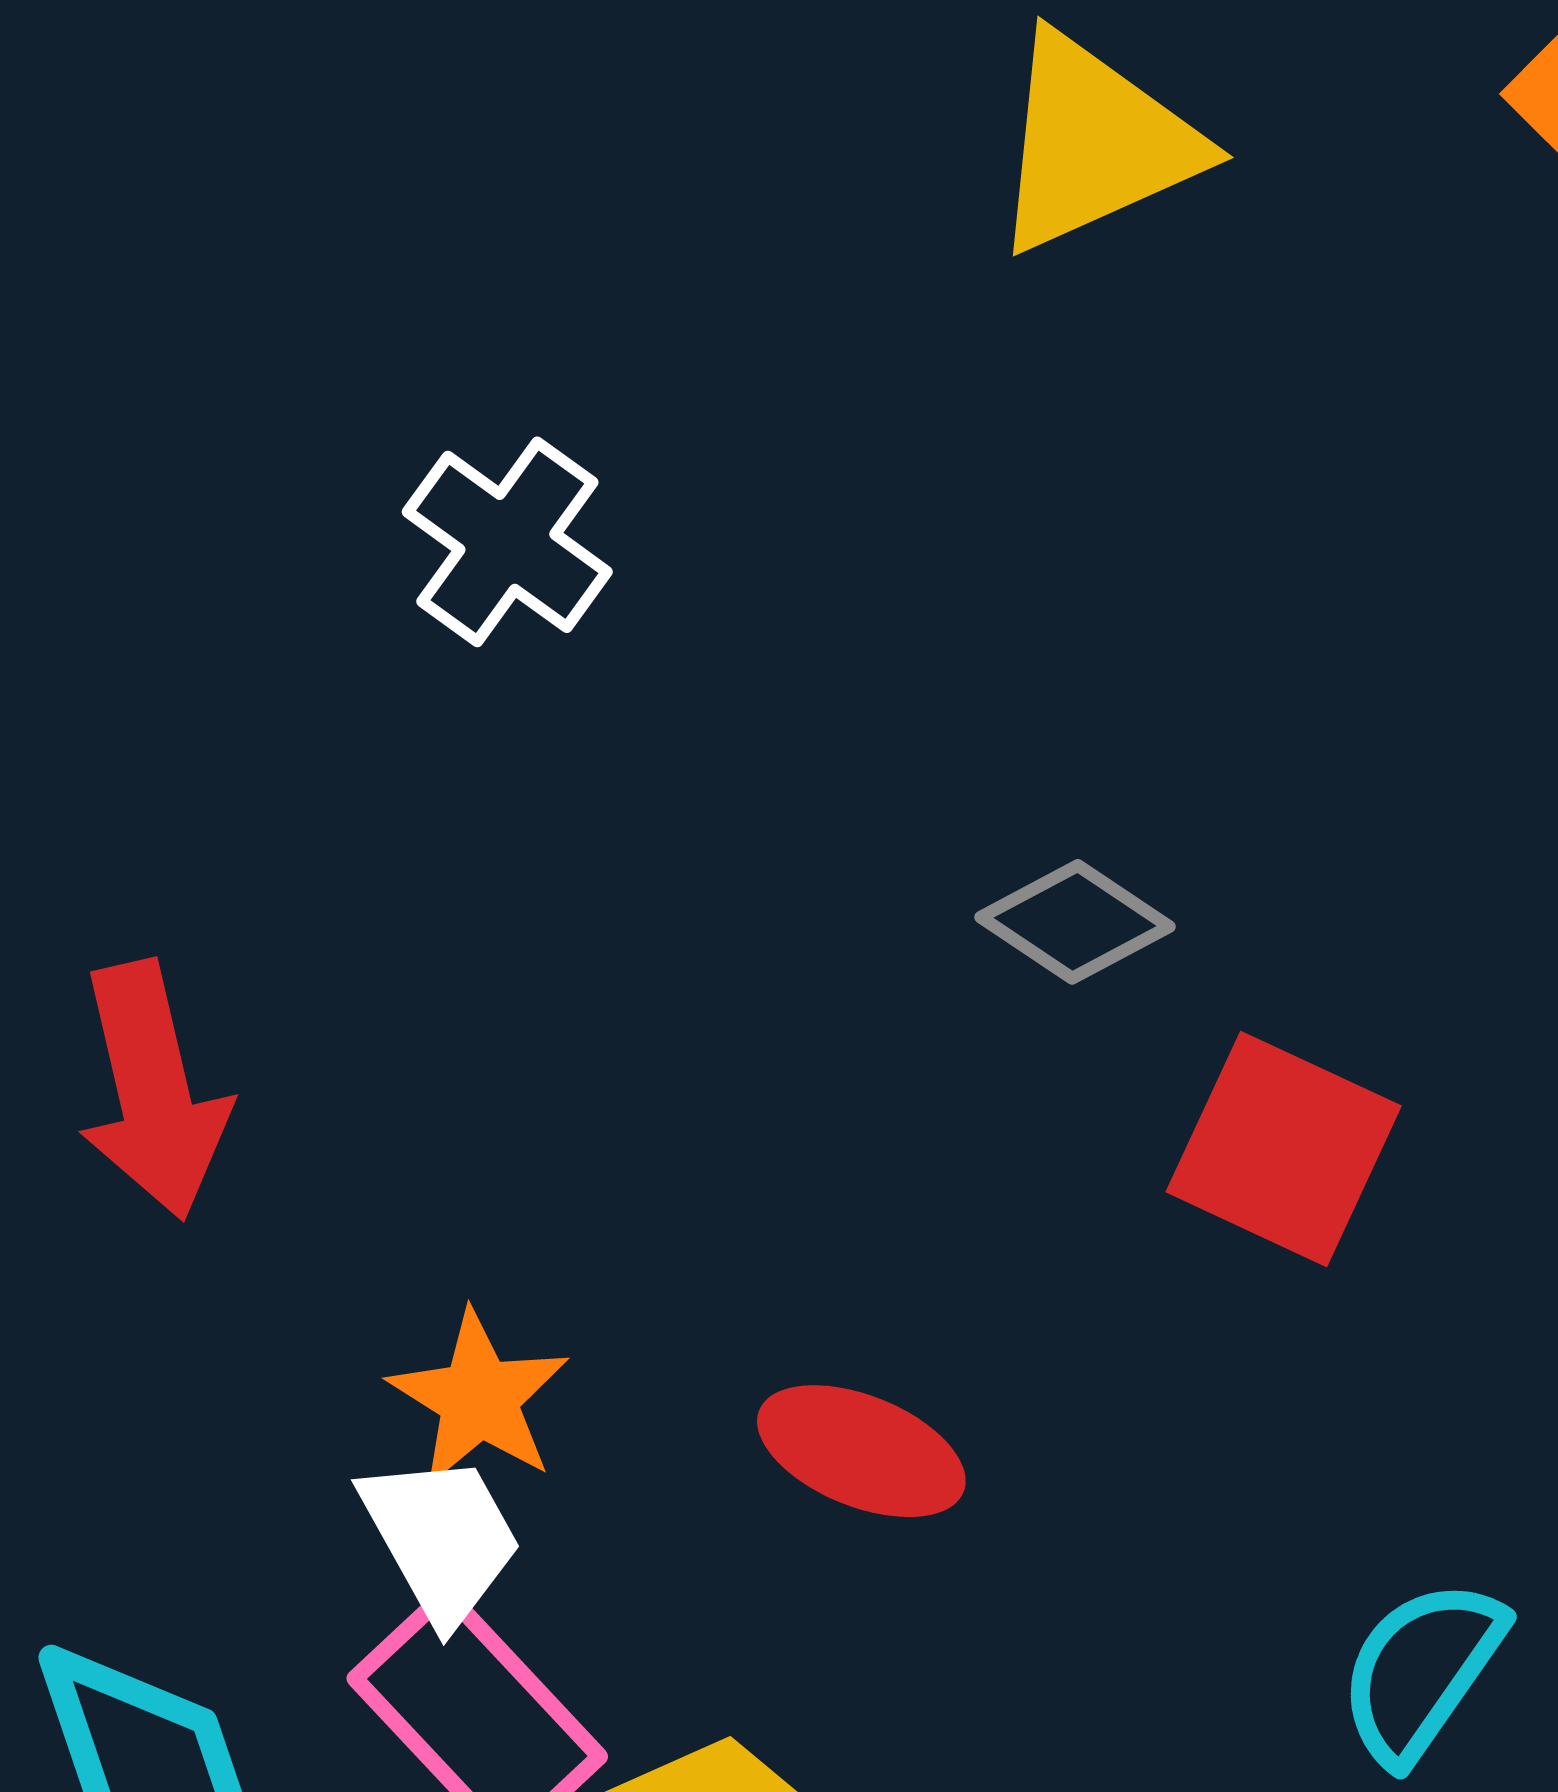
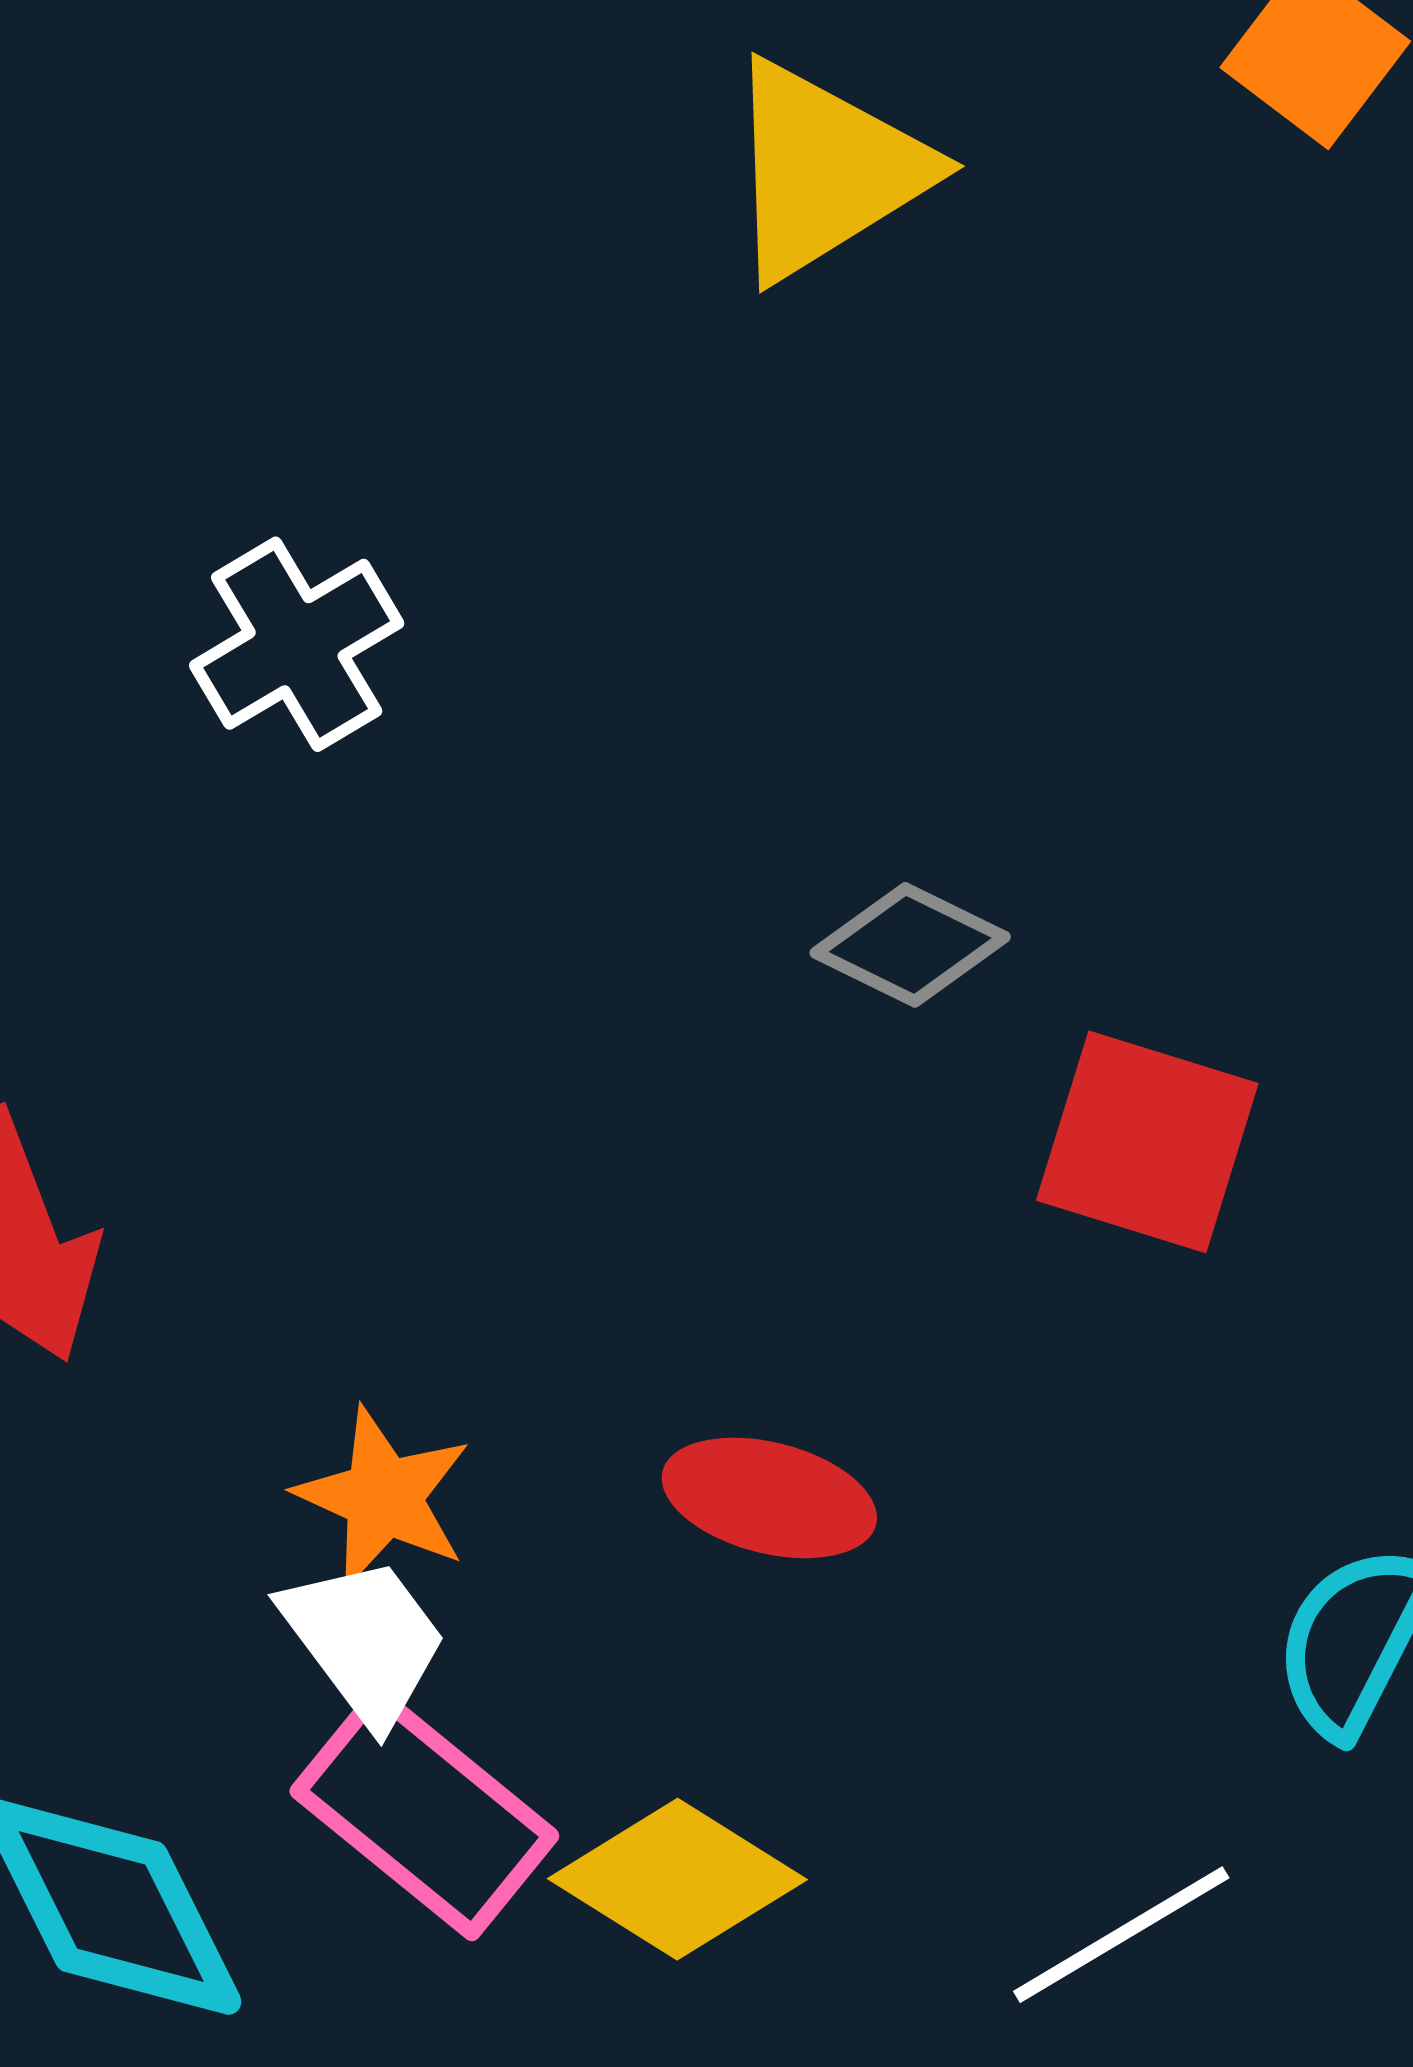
white cross: (507, 542) -> (297, 644), turned 31

